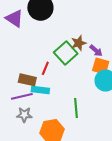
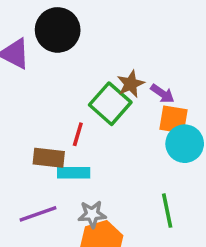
purple line: (22, 96) -> (38, 214), moved
green line: (76, 108) -> (167, 211), moved
gray star: (24, 115) -> (92, 214), moved

